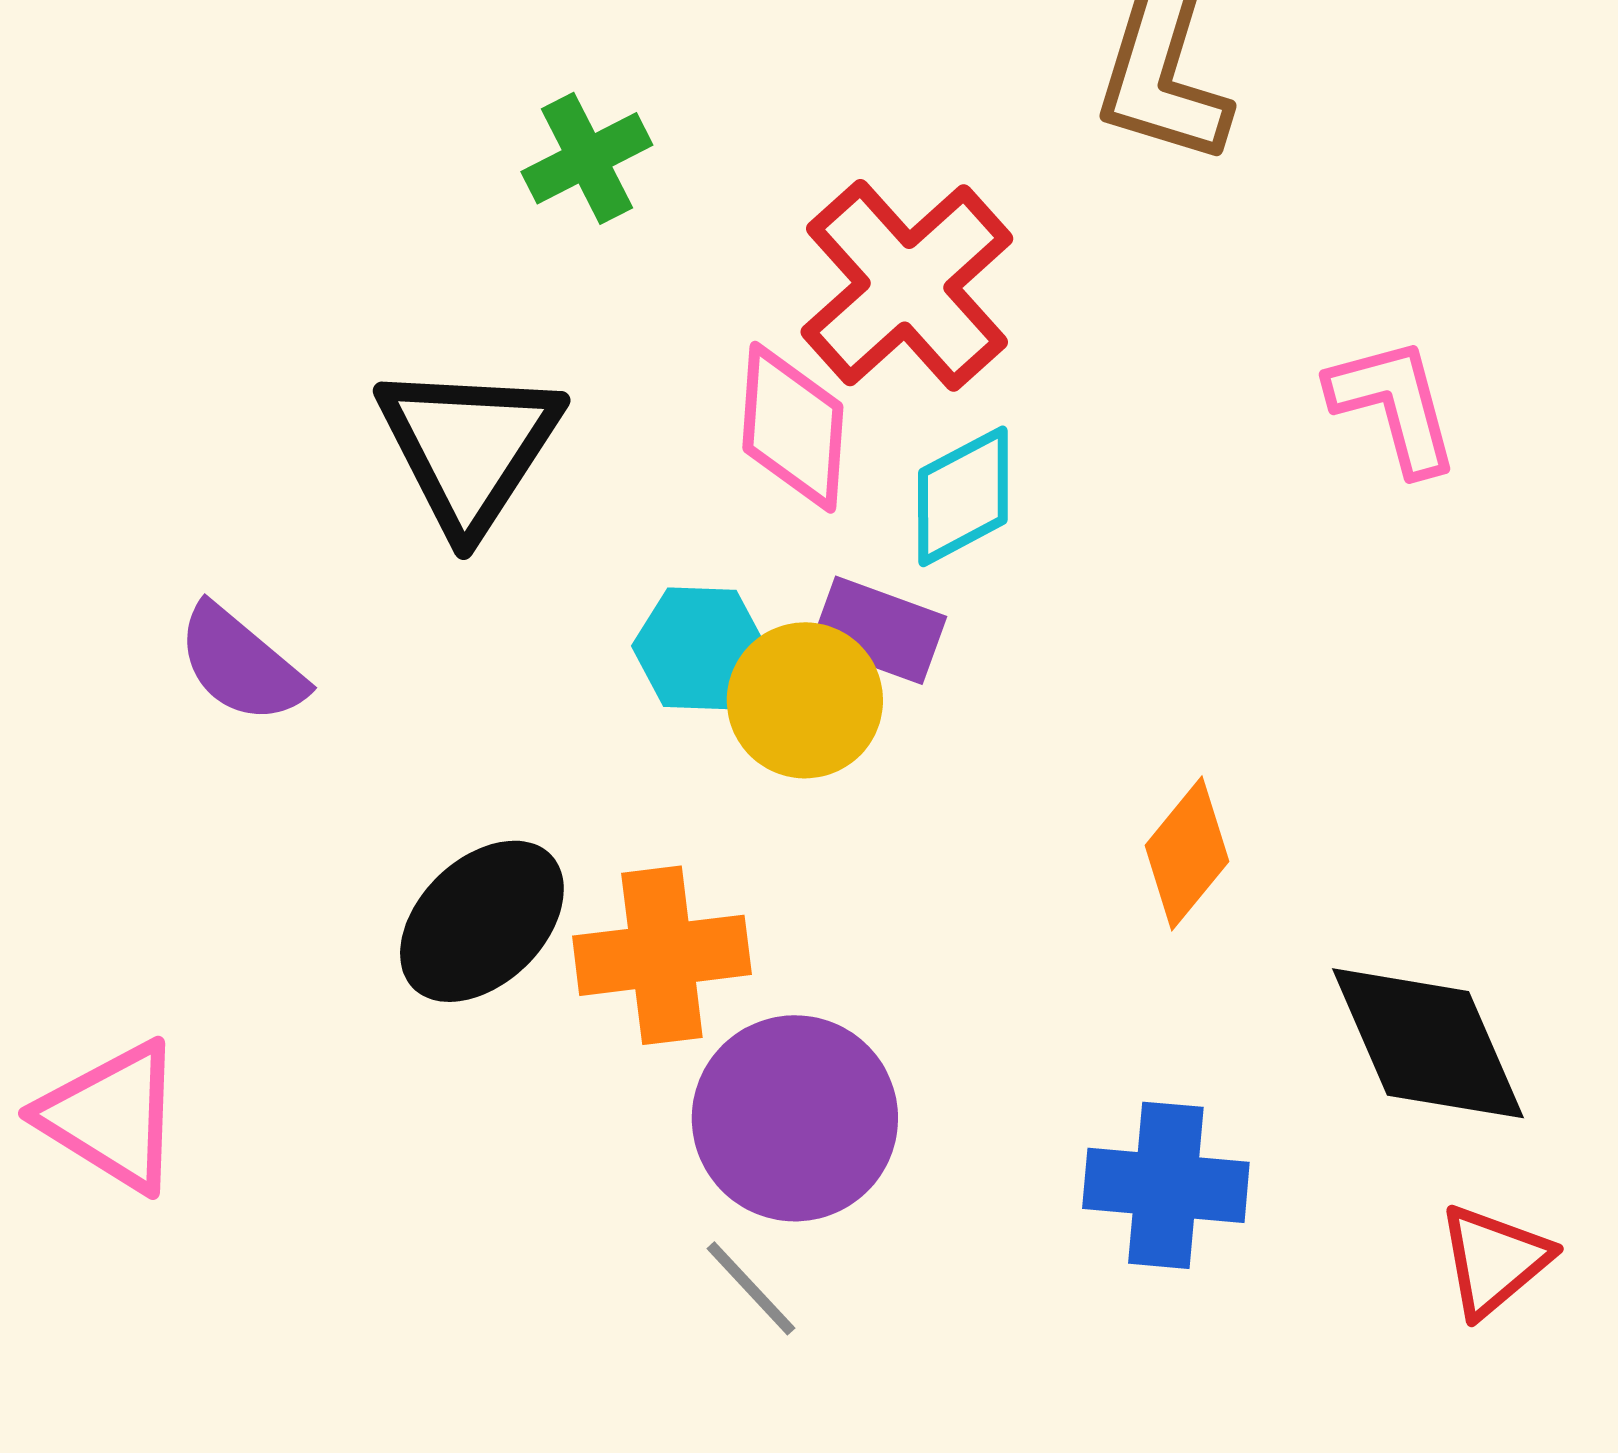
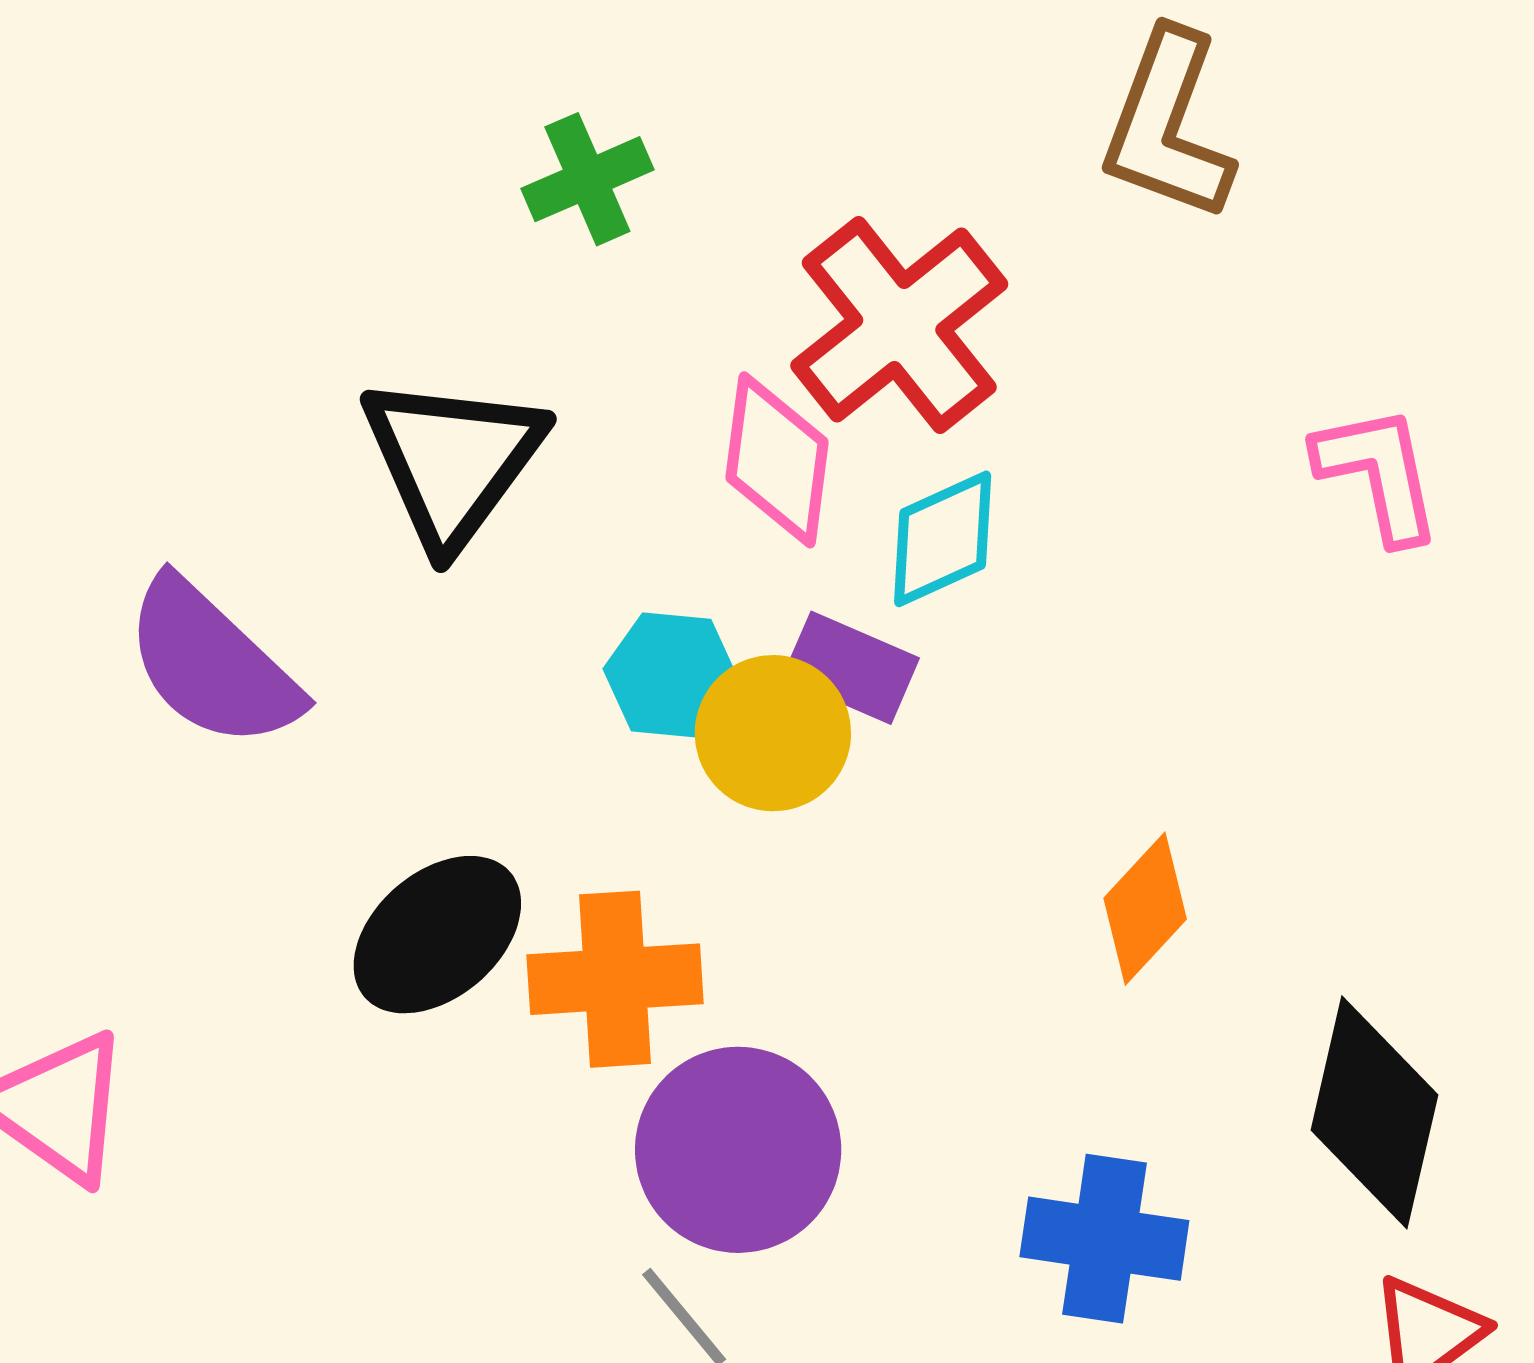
purple semicircle: (241, 664) -> (212, 664), size x1.4
black diamond: (1428, 1043) -> (1374, 1112), turned 33

